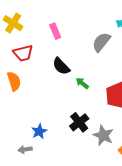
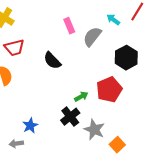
pink rectangle: (55, 31) -> (69, 26), moved
green arrow: (82, 83) -> (81, 97), moved, turned 112

